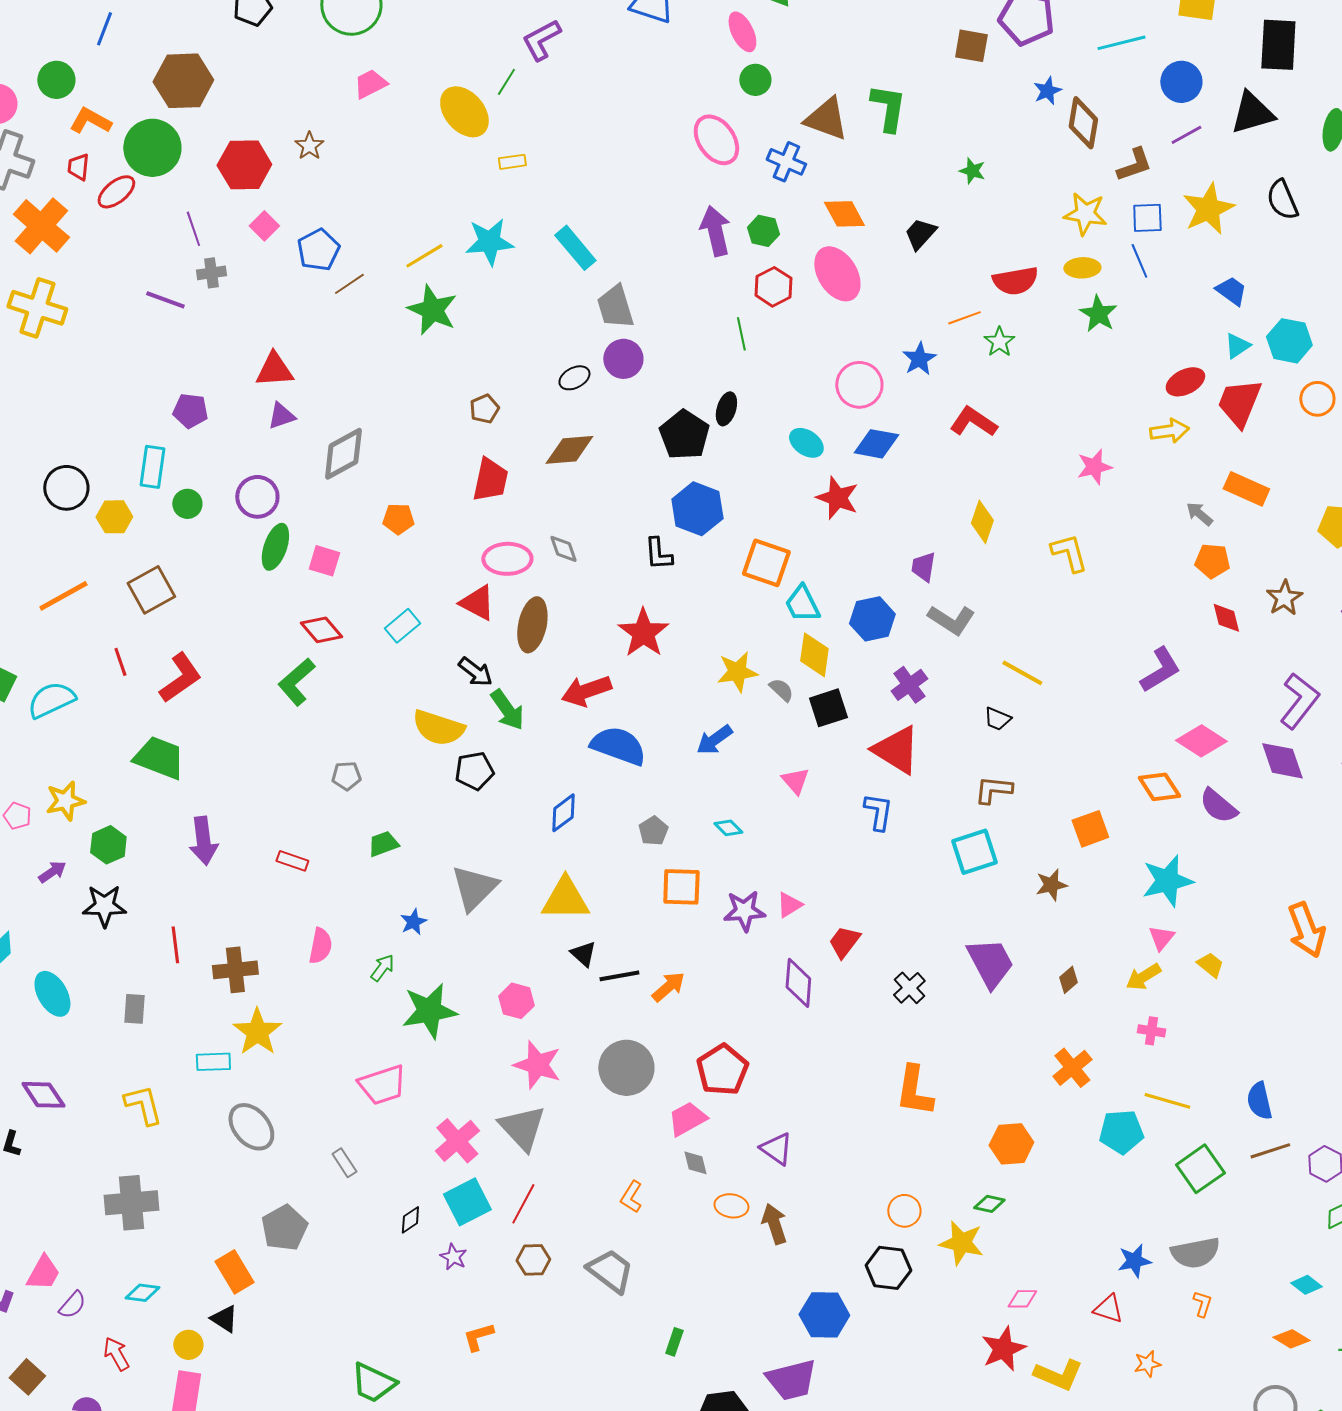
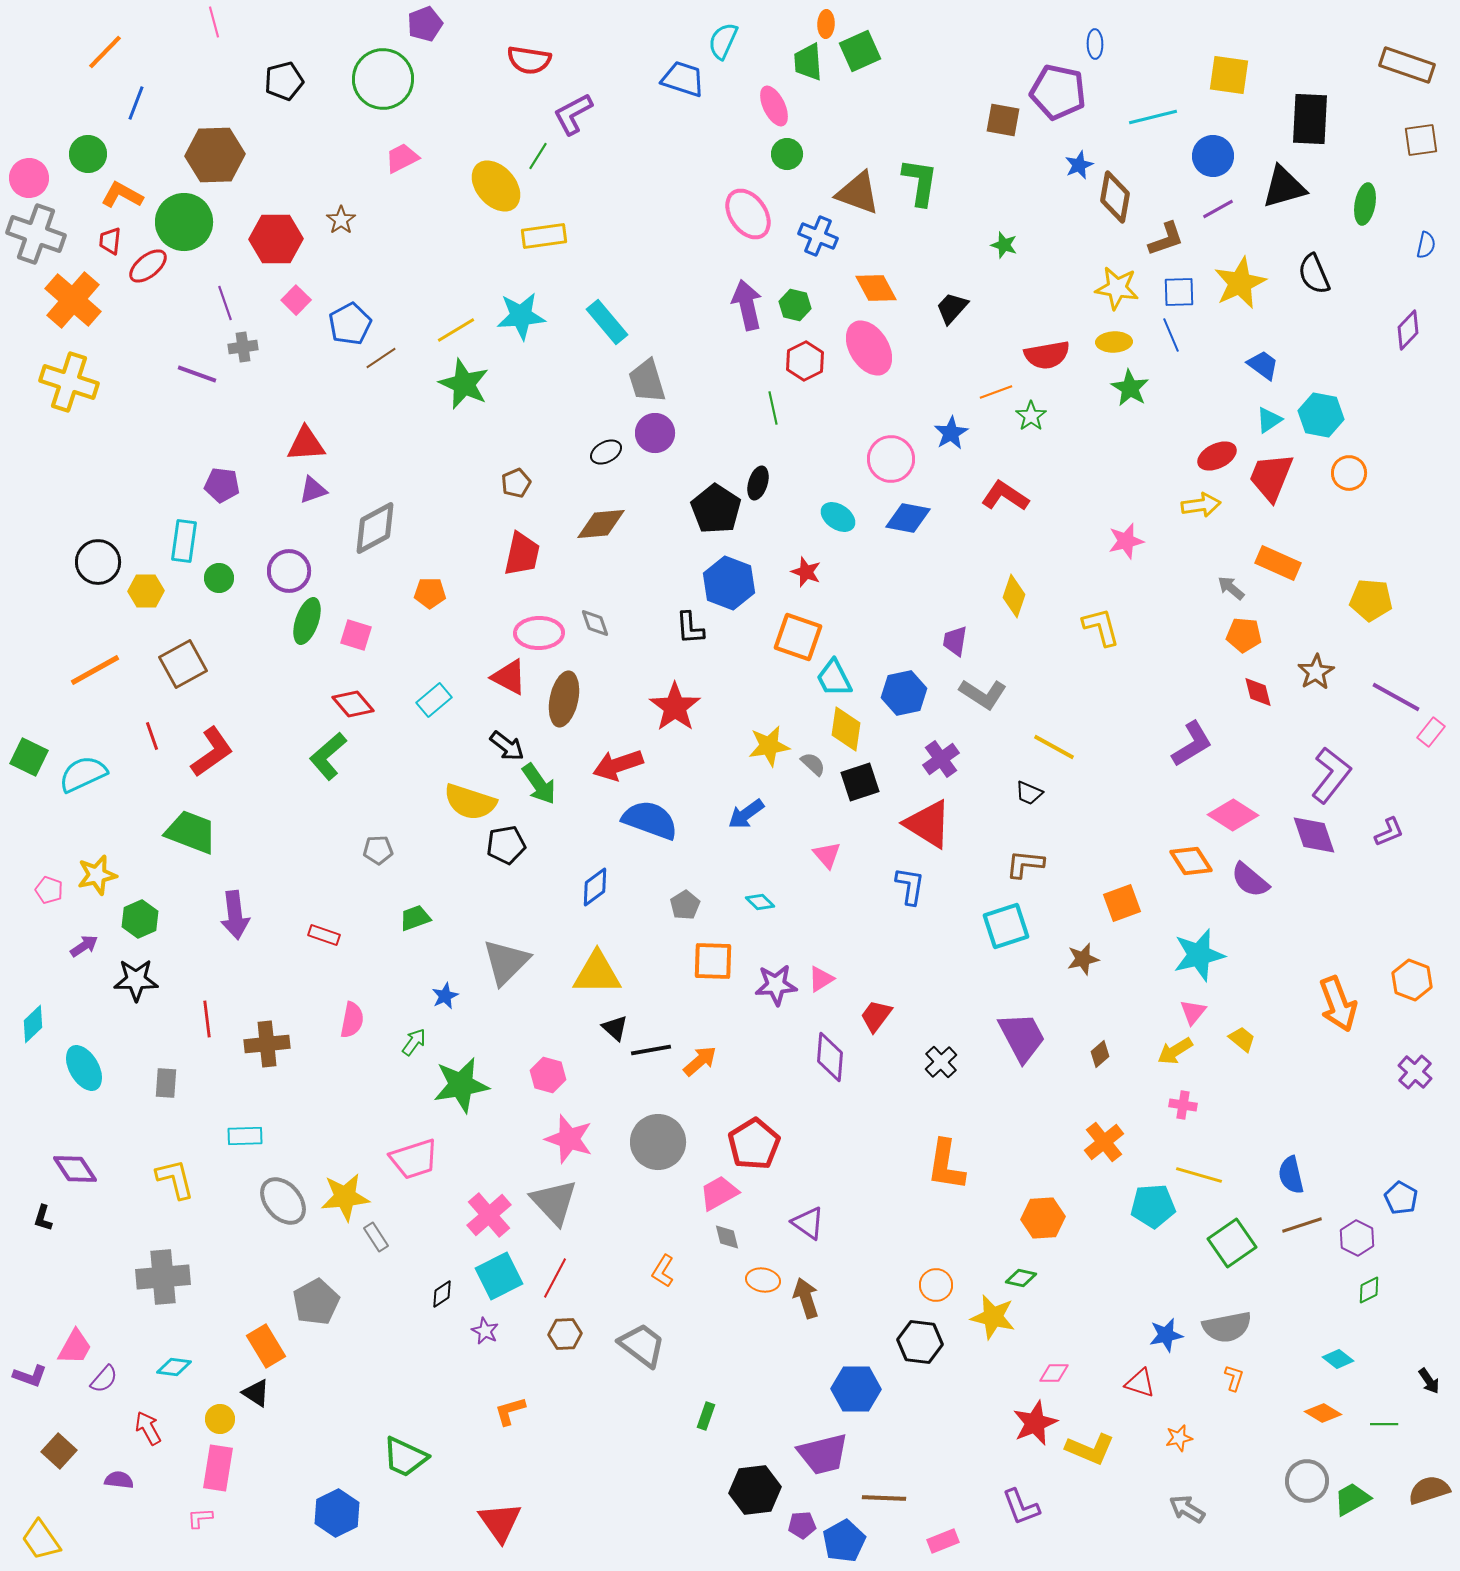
yellow rectangle: (512, 162) -> (544, 236), size x1.6
red star: (837, 498) -> (806, 572), moved, size x0.7
yellow star: (257, 1032) -> (345, 1197), moved, turned 30

